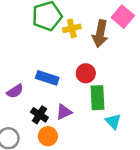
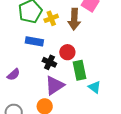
blue rectangle: (47, 78) -> (34, 41), moved
purple triangle: (64, 112) -> (55, 85), size x1.5
black cross: (39, 115) -> (49, 62), moved

